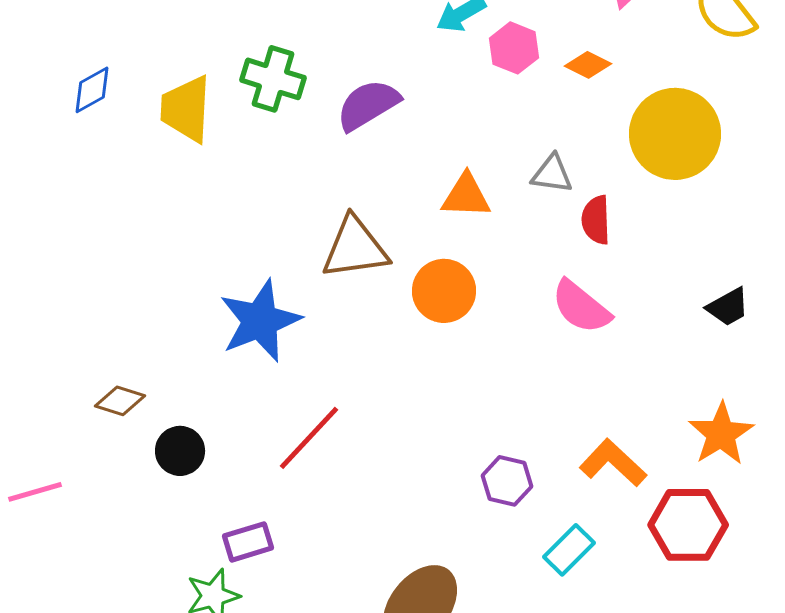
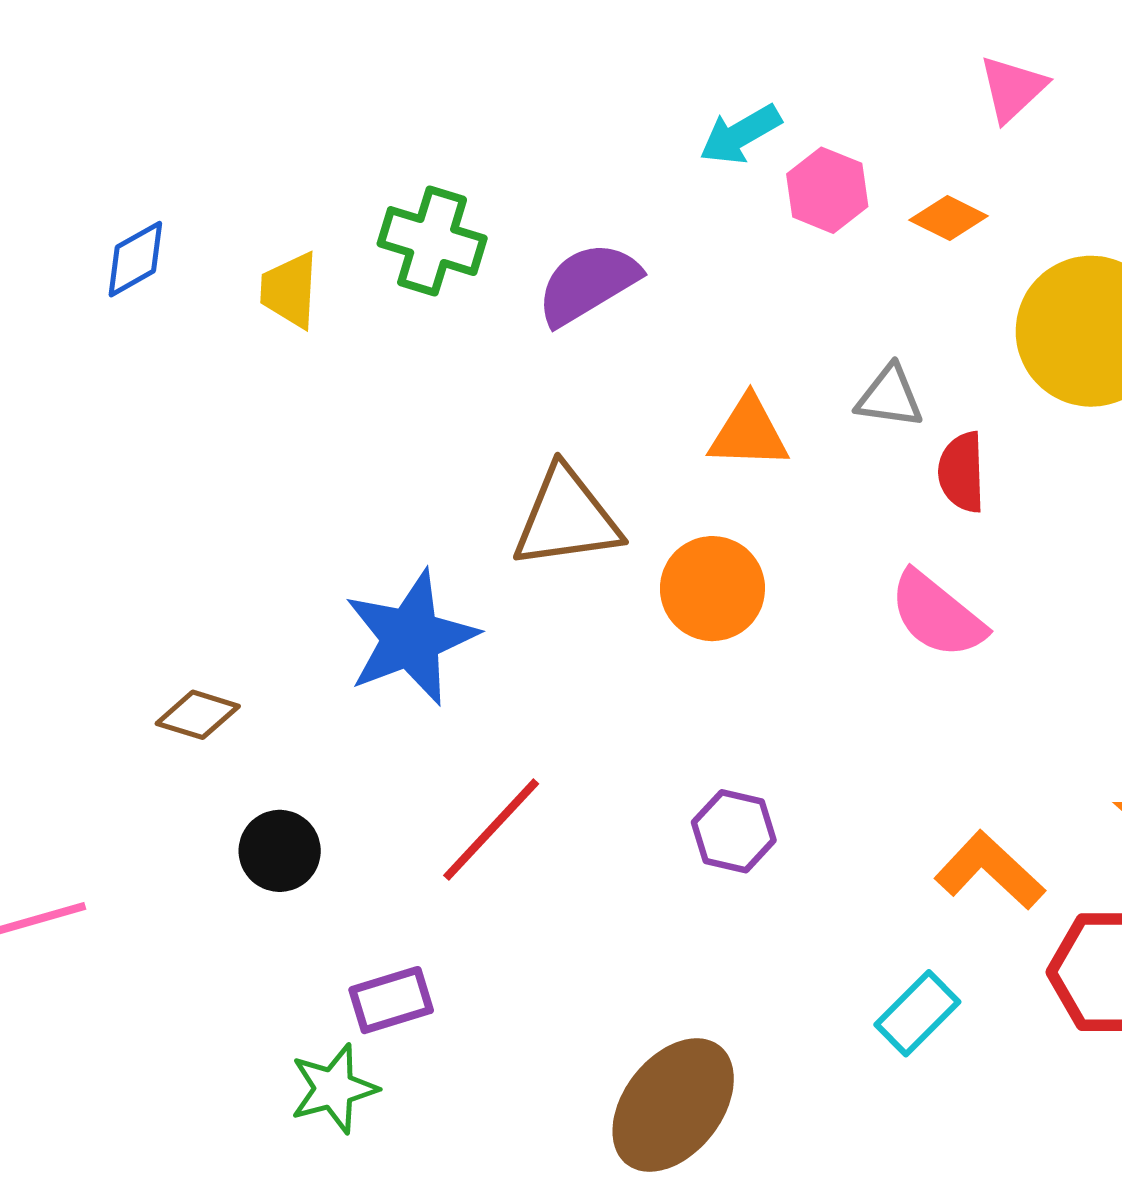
yellow trapezoid: (186, 109) -> (289, 290), size x0.7
brown diamond: (120, 401) -> (198, 715), moved
purple hexagon: (507, 481) -> (734, 831), moved

